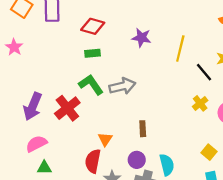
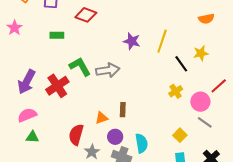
purple star: (142, 38) -> (132, 41), moved
green rectangle: (93, 53) -> (57, 35), moved
orange triangle: (105, 139) -> (101, 118), moved, turned 32

